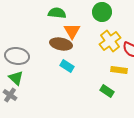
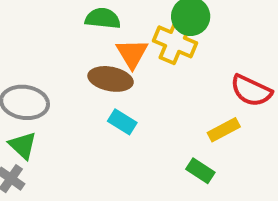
yellow cross: (110, 41) -> (175, 42), moved, turned -30
yellow rectangle: (119, 70) -> (224, 130), turned -35

